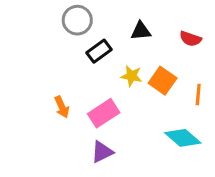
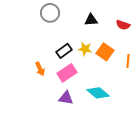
black rectangle: (99, 51) -> (64, 51), moved
cyan diamond: (183, 138) -> (98, 93), moved
purple triangle: (102, 152) -> (66, 98), turned 35

